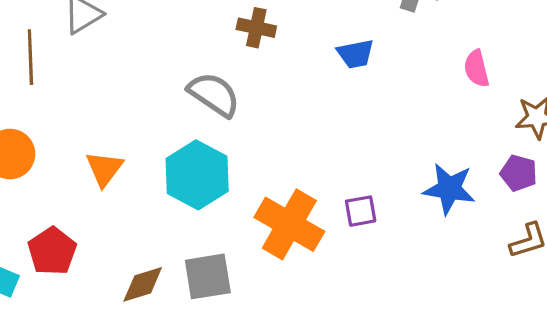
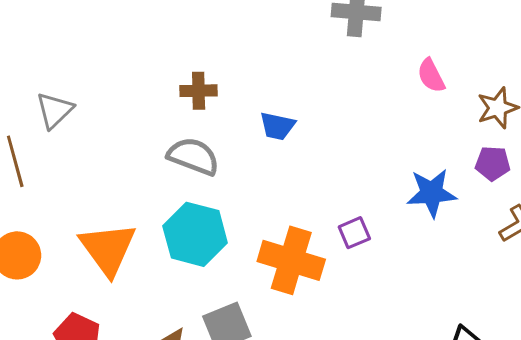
brown cross: (256, 28) -> (199, 91), moved
blue trapezoid: (355, 54) -> (277, 126), moved, turned 36
orange triangle: (104, 169) -> (108, 249), size x1.6

